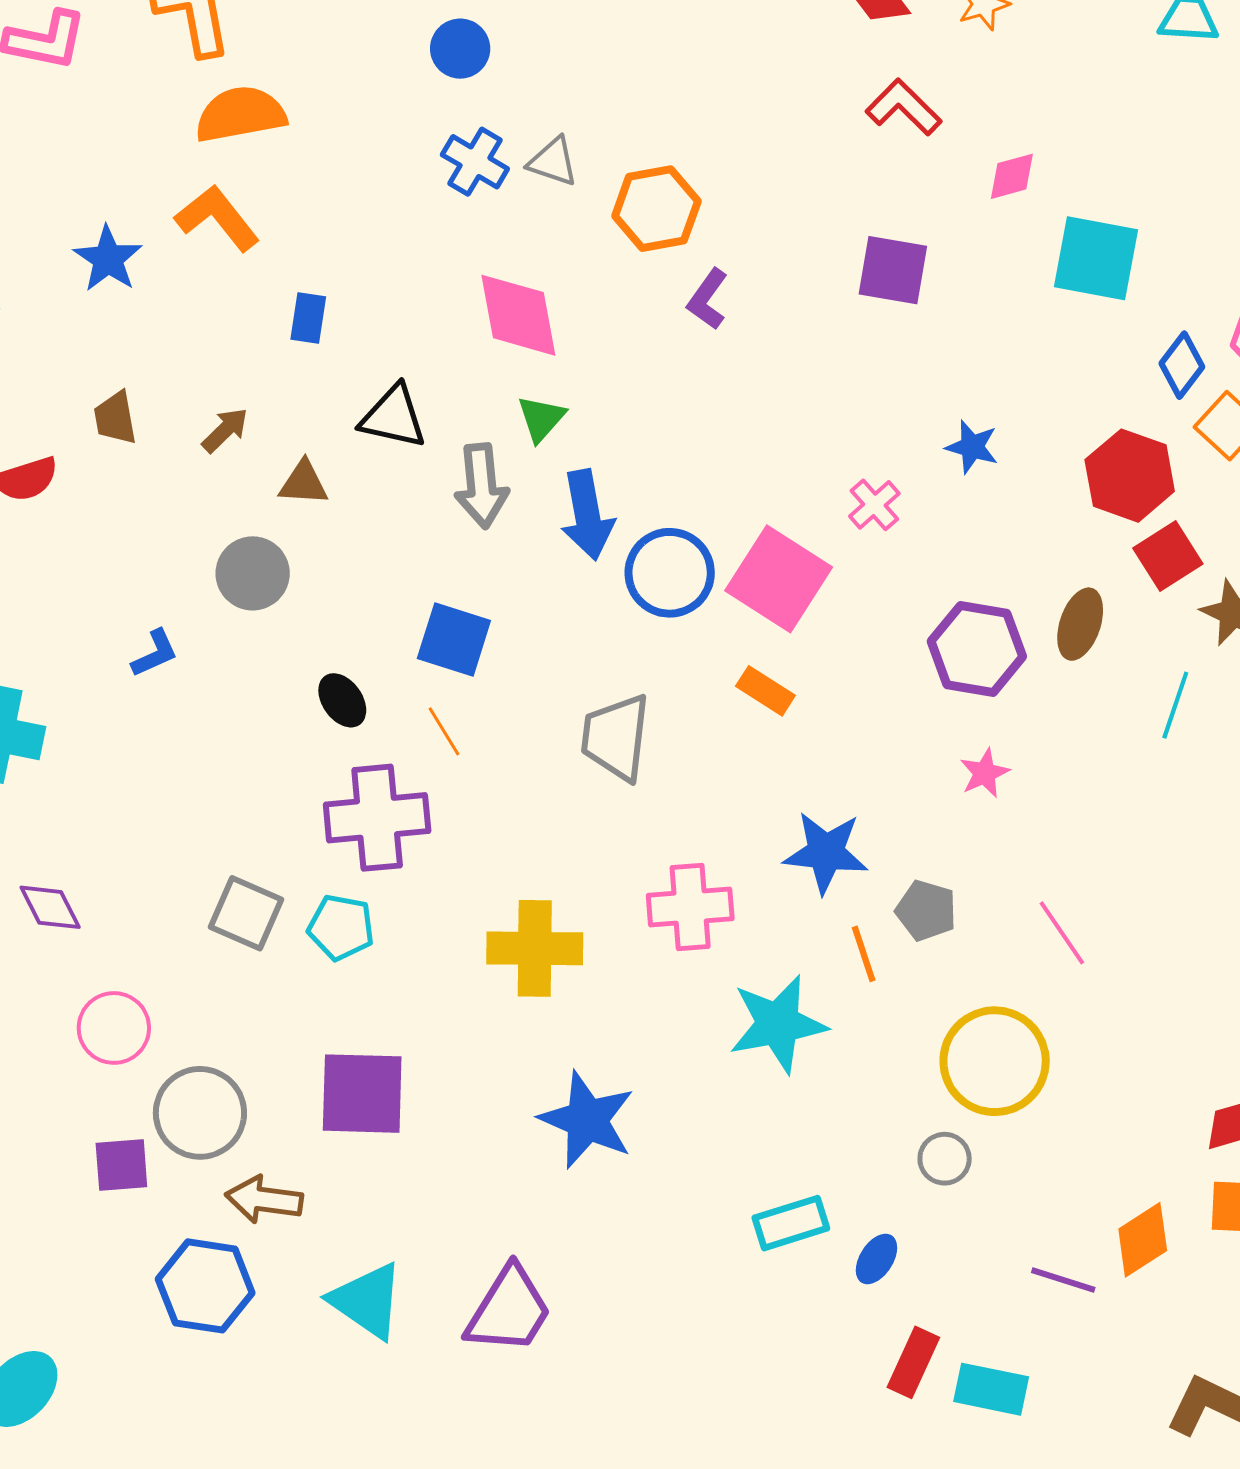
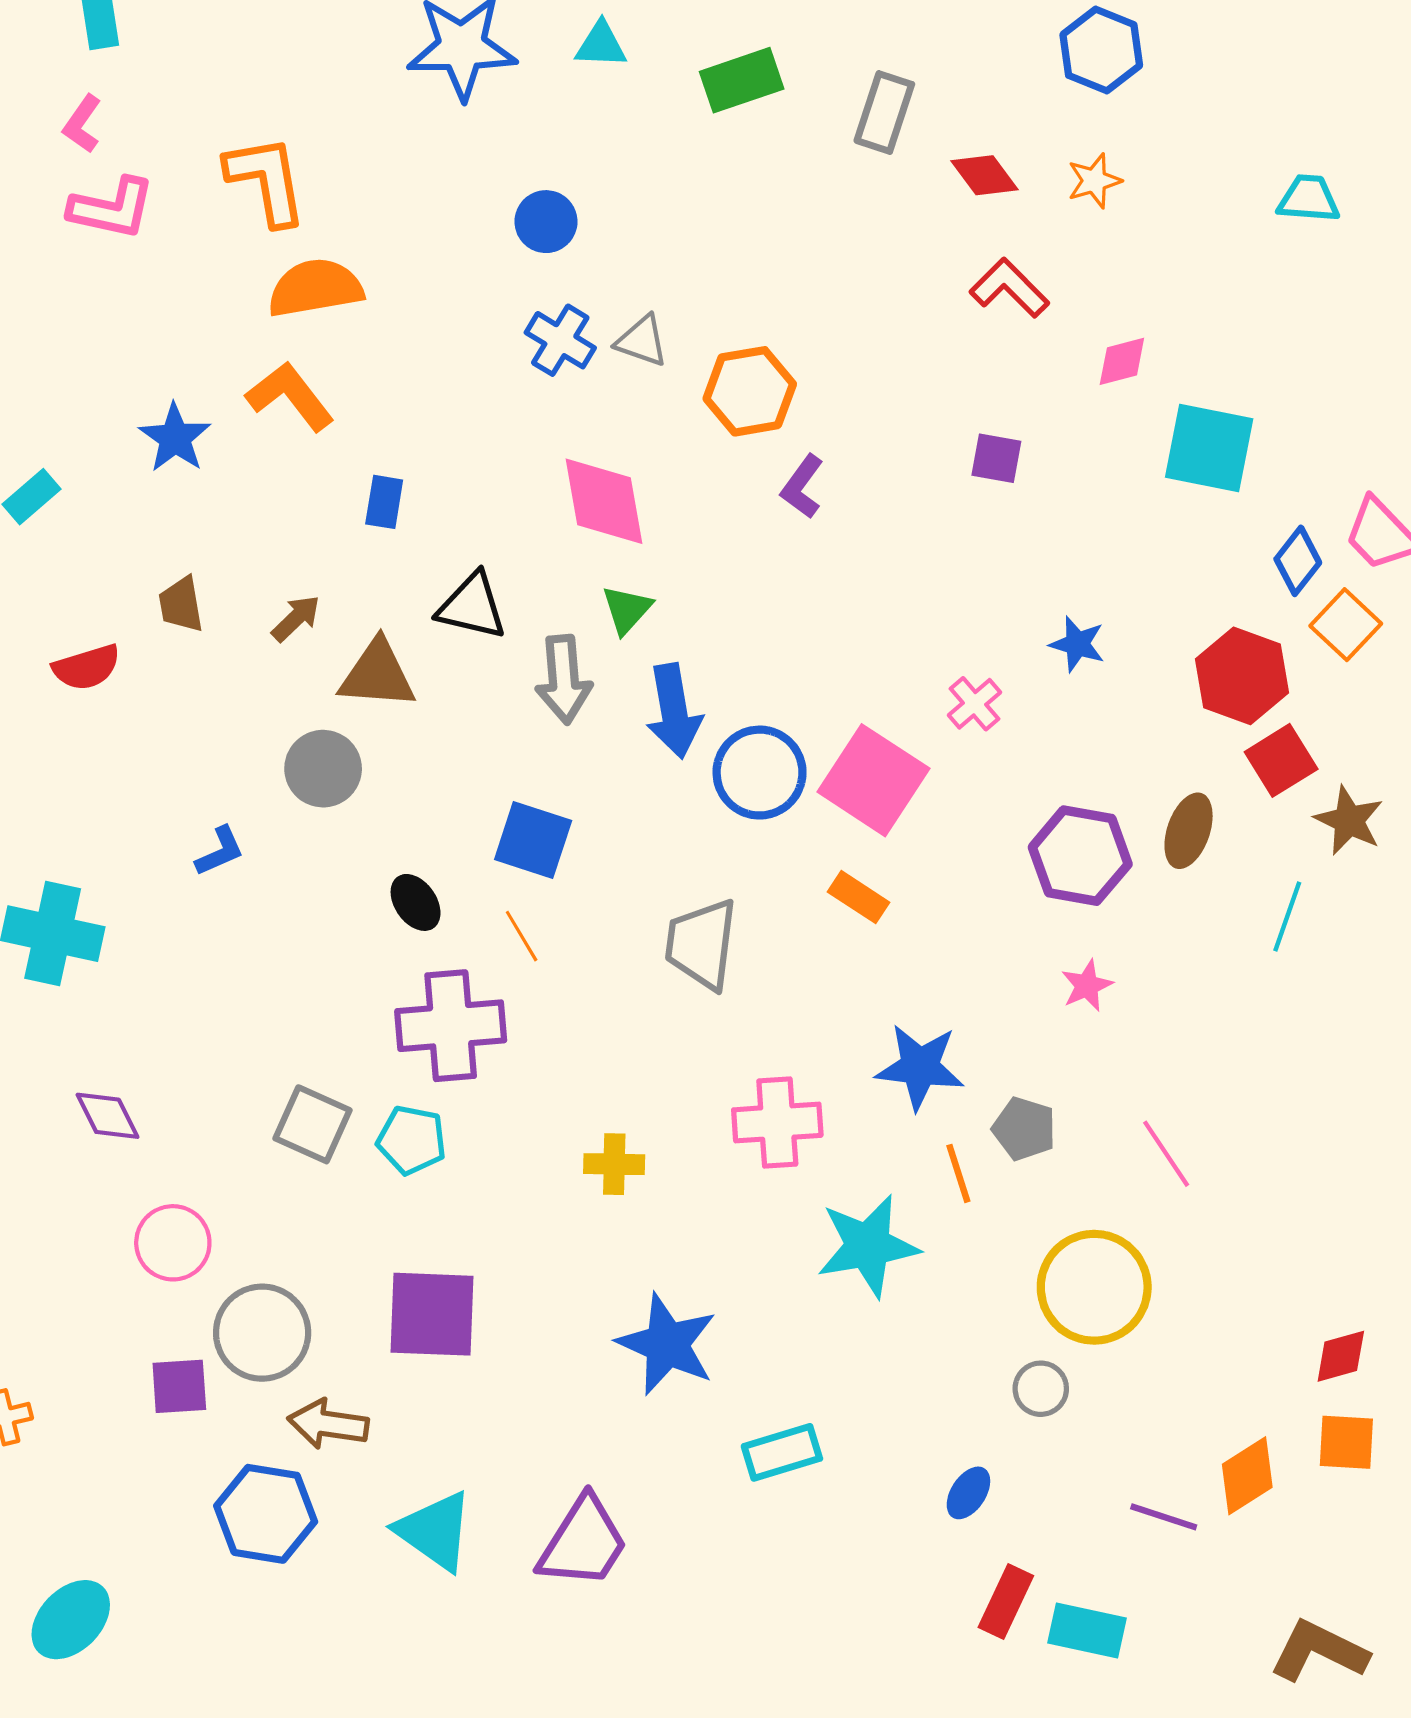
purple square: (893, 270) -> (996, 458), size x0.7
brown triangle: (304, 483) -> (377, 674), size x1.5
yellow cross: (535, 948) -> (614, 1164), size x0.6
cyan rectangle: (791, 1223) -> (782, 1452), moved

